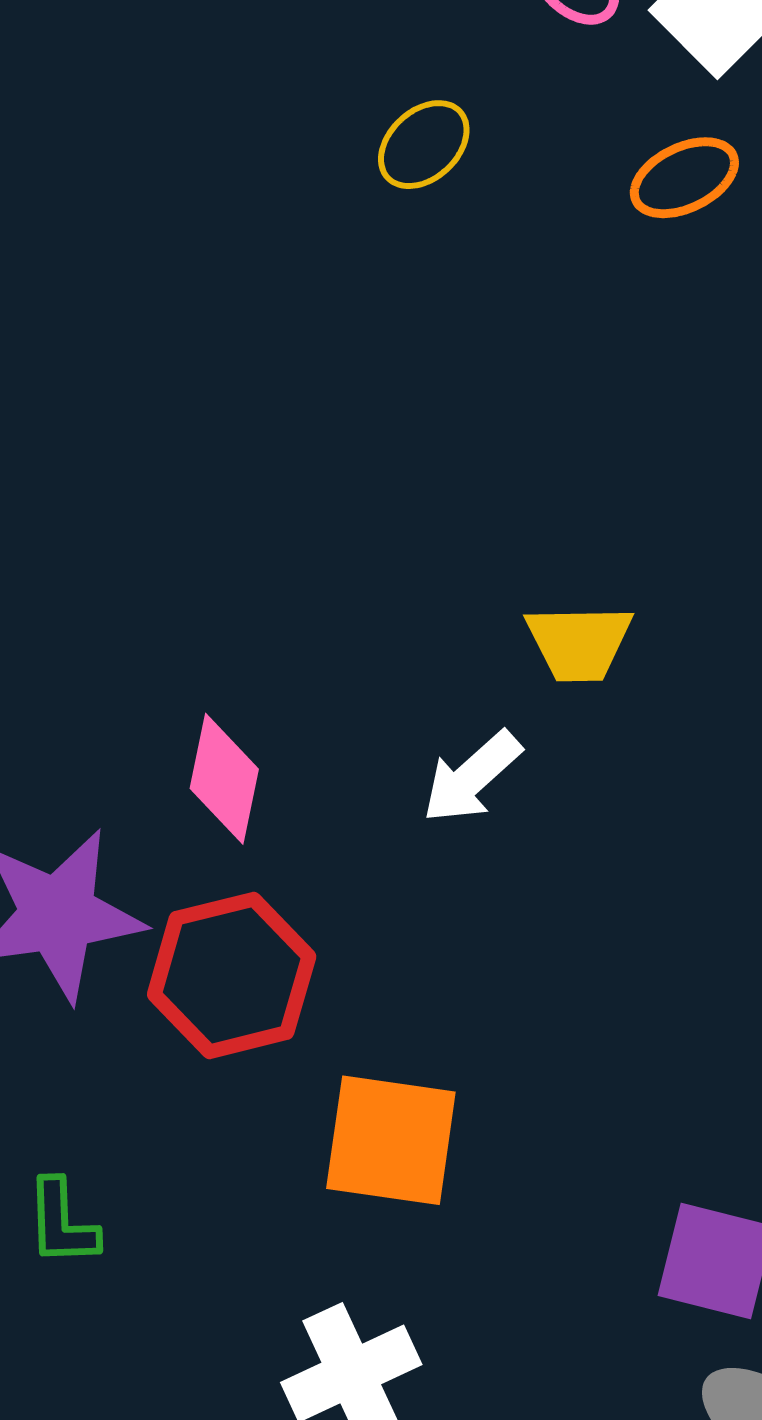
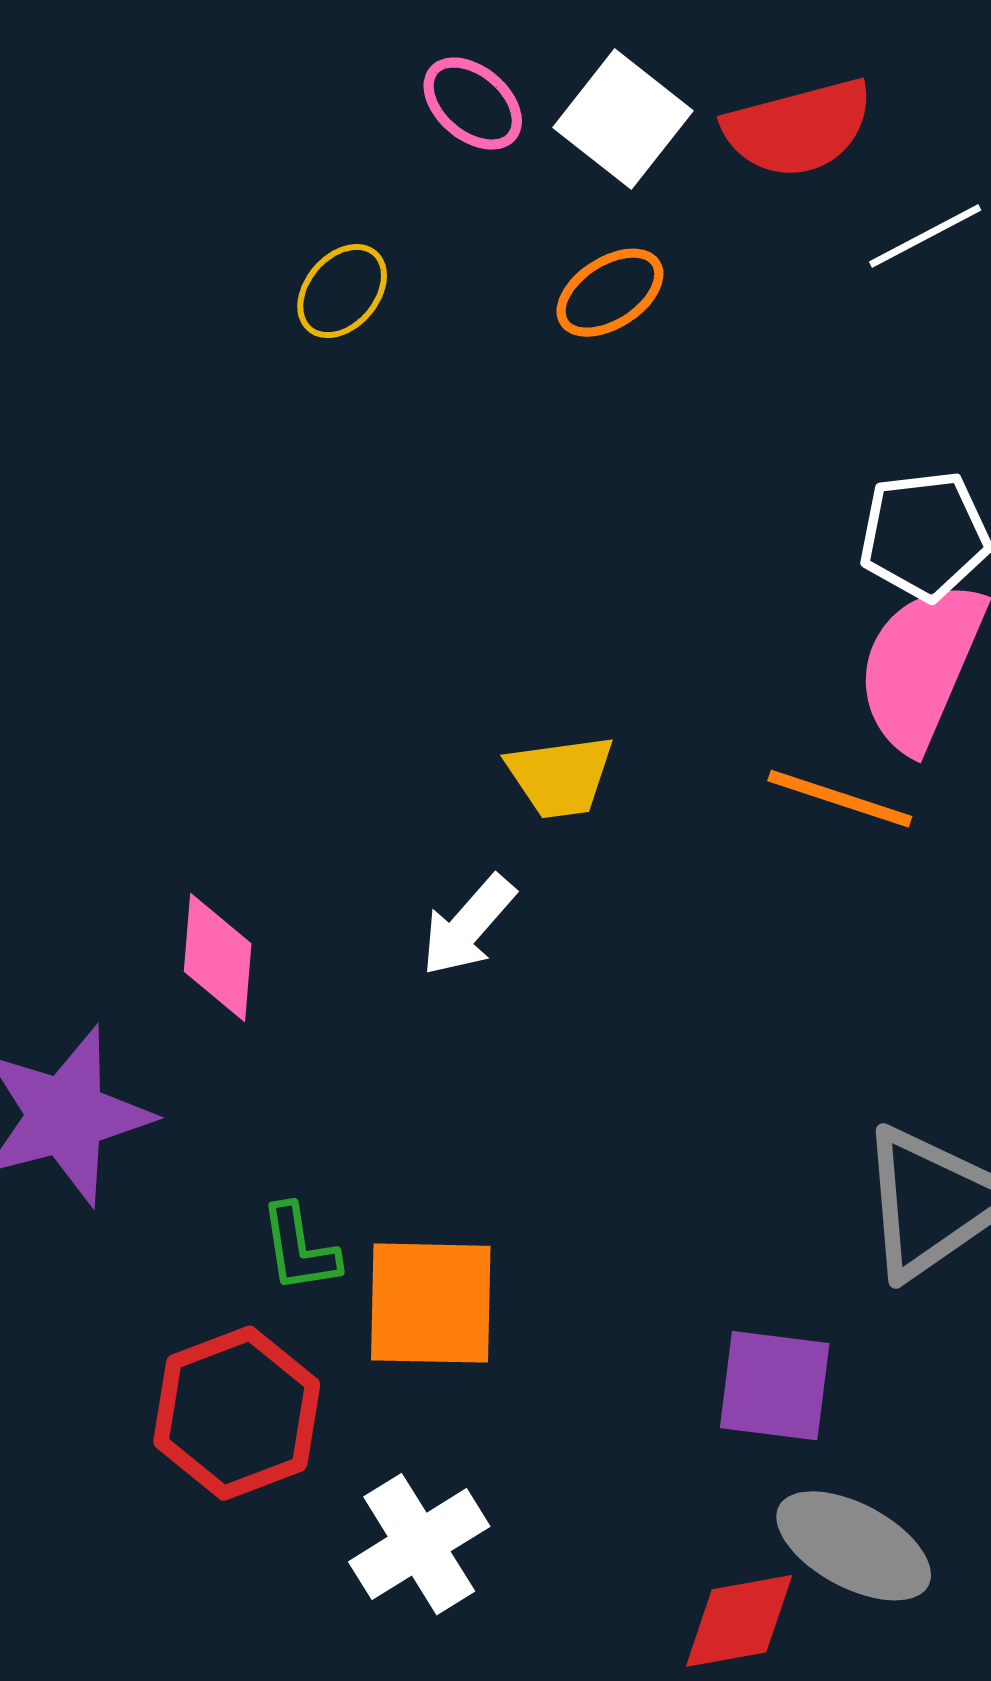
red hexagon: (232, 975) -> (237, 1413), moved
green L-shape: (62, 1223) -> (299, 1248), moved

